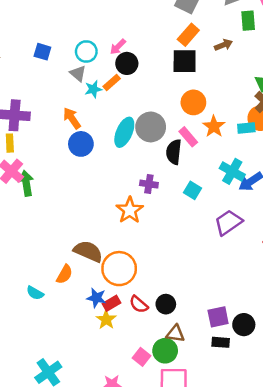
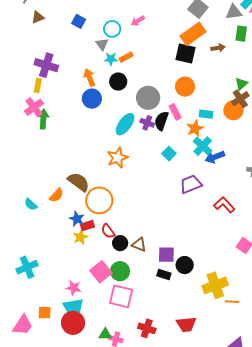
orange rectangle: (188, 35) -> (193, 34), size x1.4
pink arrow: (118, 47) -> (138, 21), moved
black circle: (127, 63) -> (118, 82), moved
orange star: (214, 126) -> (195, 128), moved
cyan rectangle: (246, 128) -> (206, 114), moved
cyan ellipse: (124, 132) -> (125, 124), moved
purple cross: (149, 184) -> (147, 123), moved
black circle: (166, 304) -> (120, 243), moved
brown triangle: (175, 334) -> (139, 245), moved
pink square: (142, 357) -> (101, 272), size x1.5

